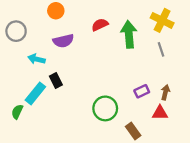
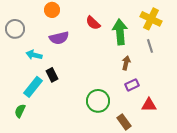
red semicircle: (100, 25) -> (93, 23), turned -112
brown arrow: (165, 92) -> (126, 63), moved
green semicircle: (17, 112) -> (20, 111), moved

